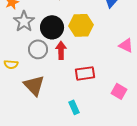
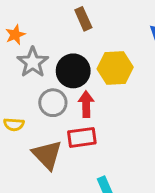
red rectangle: (85, 73) -> (82, 137), moved

